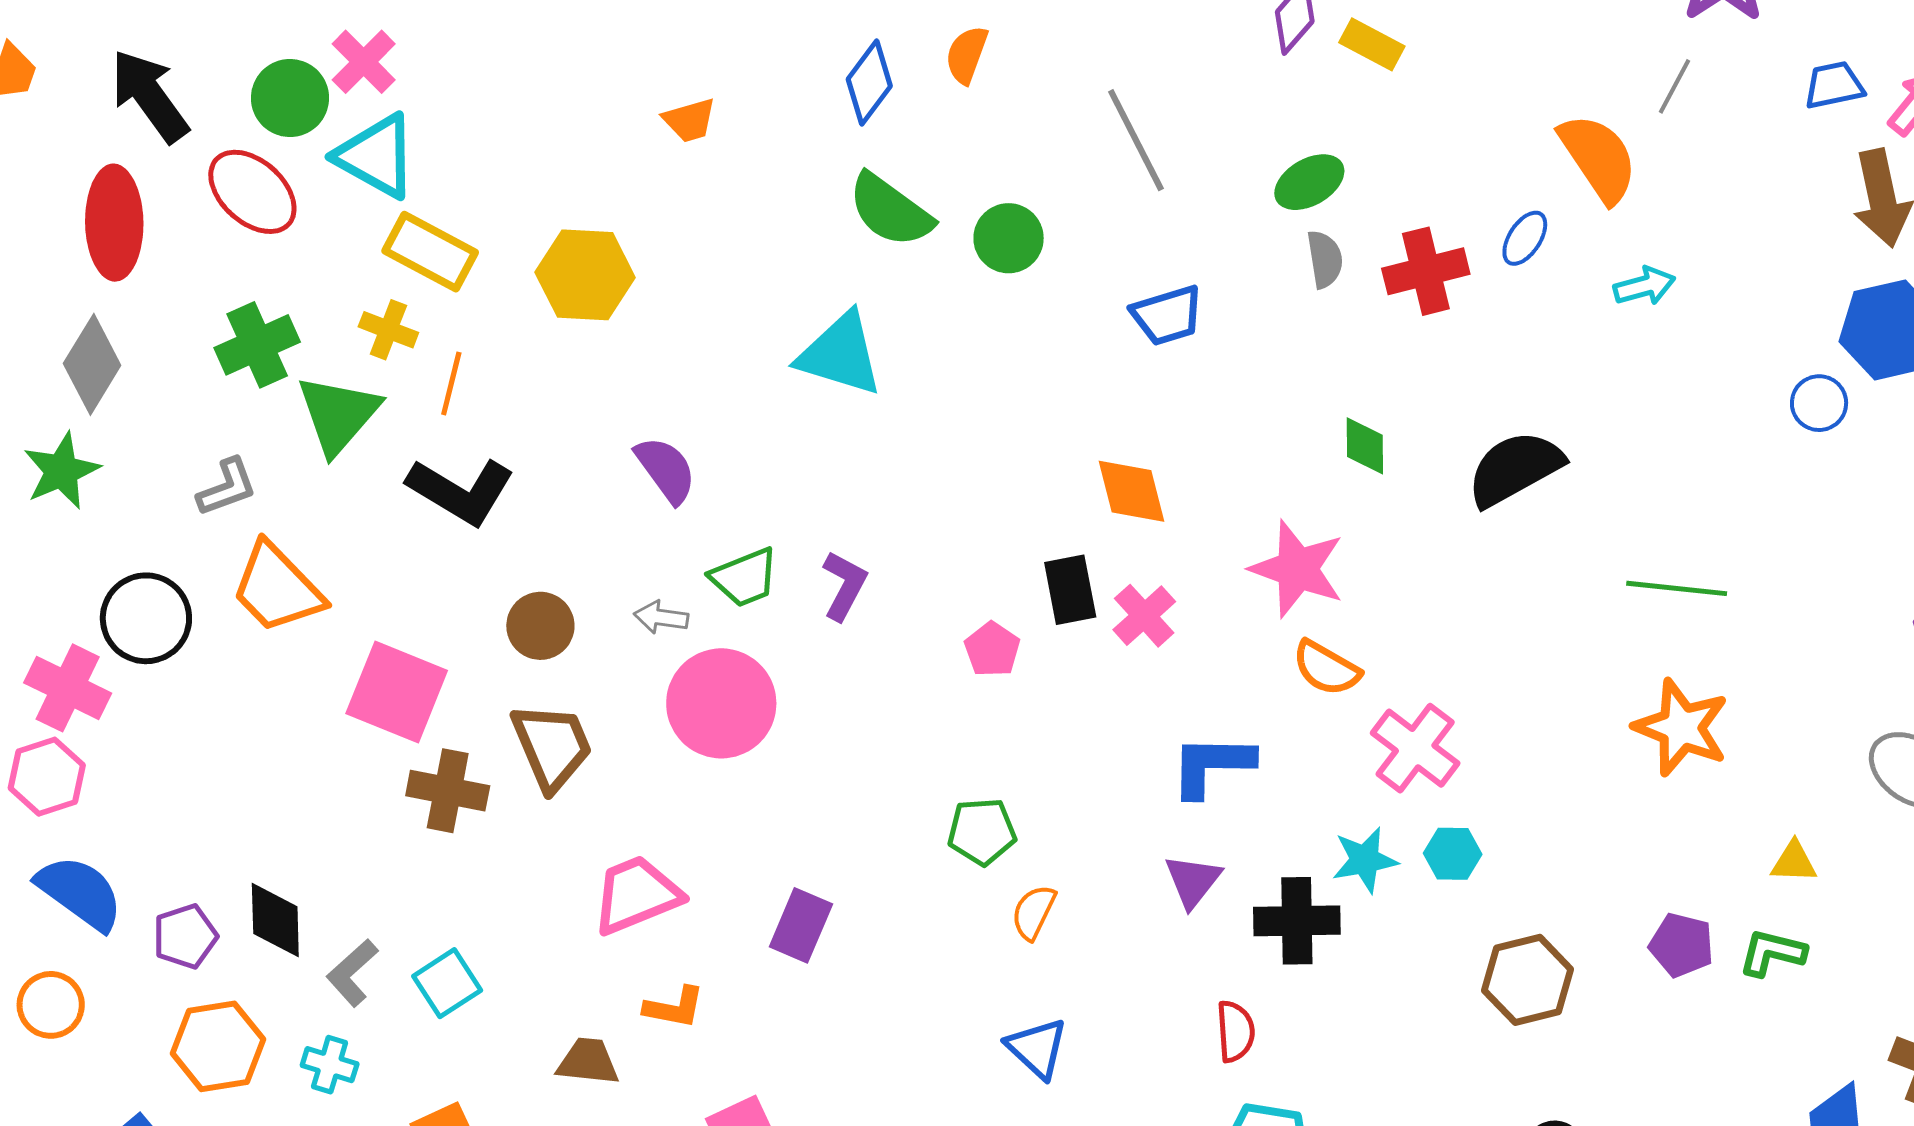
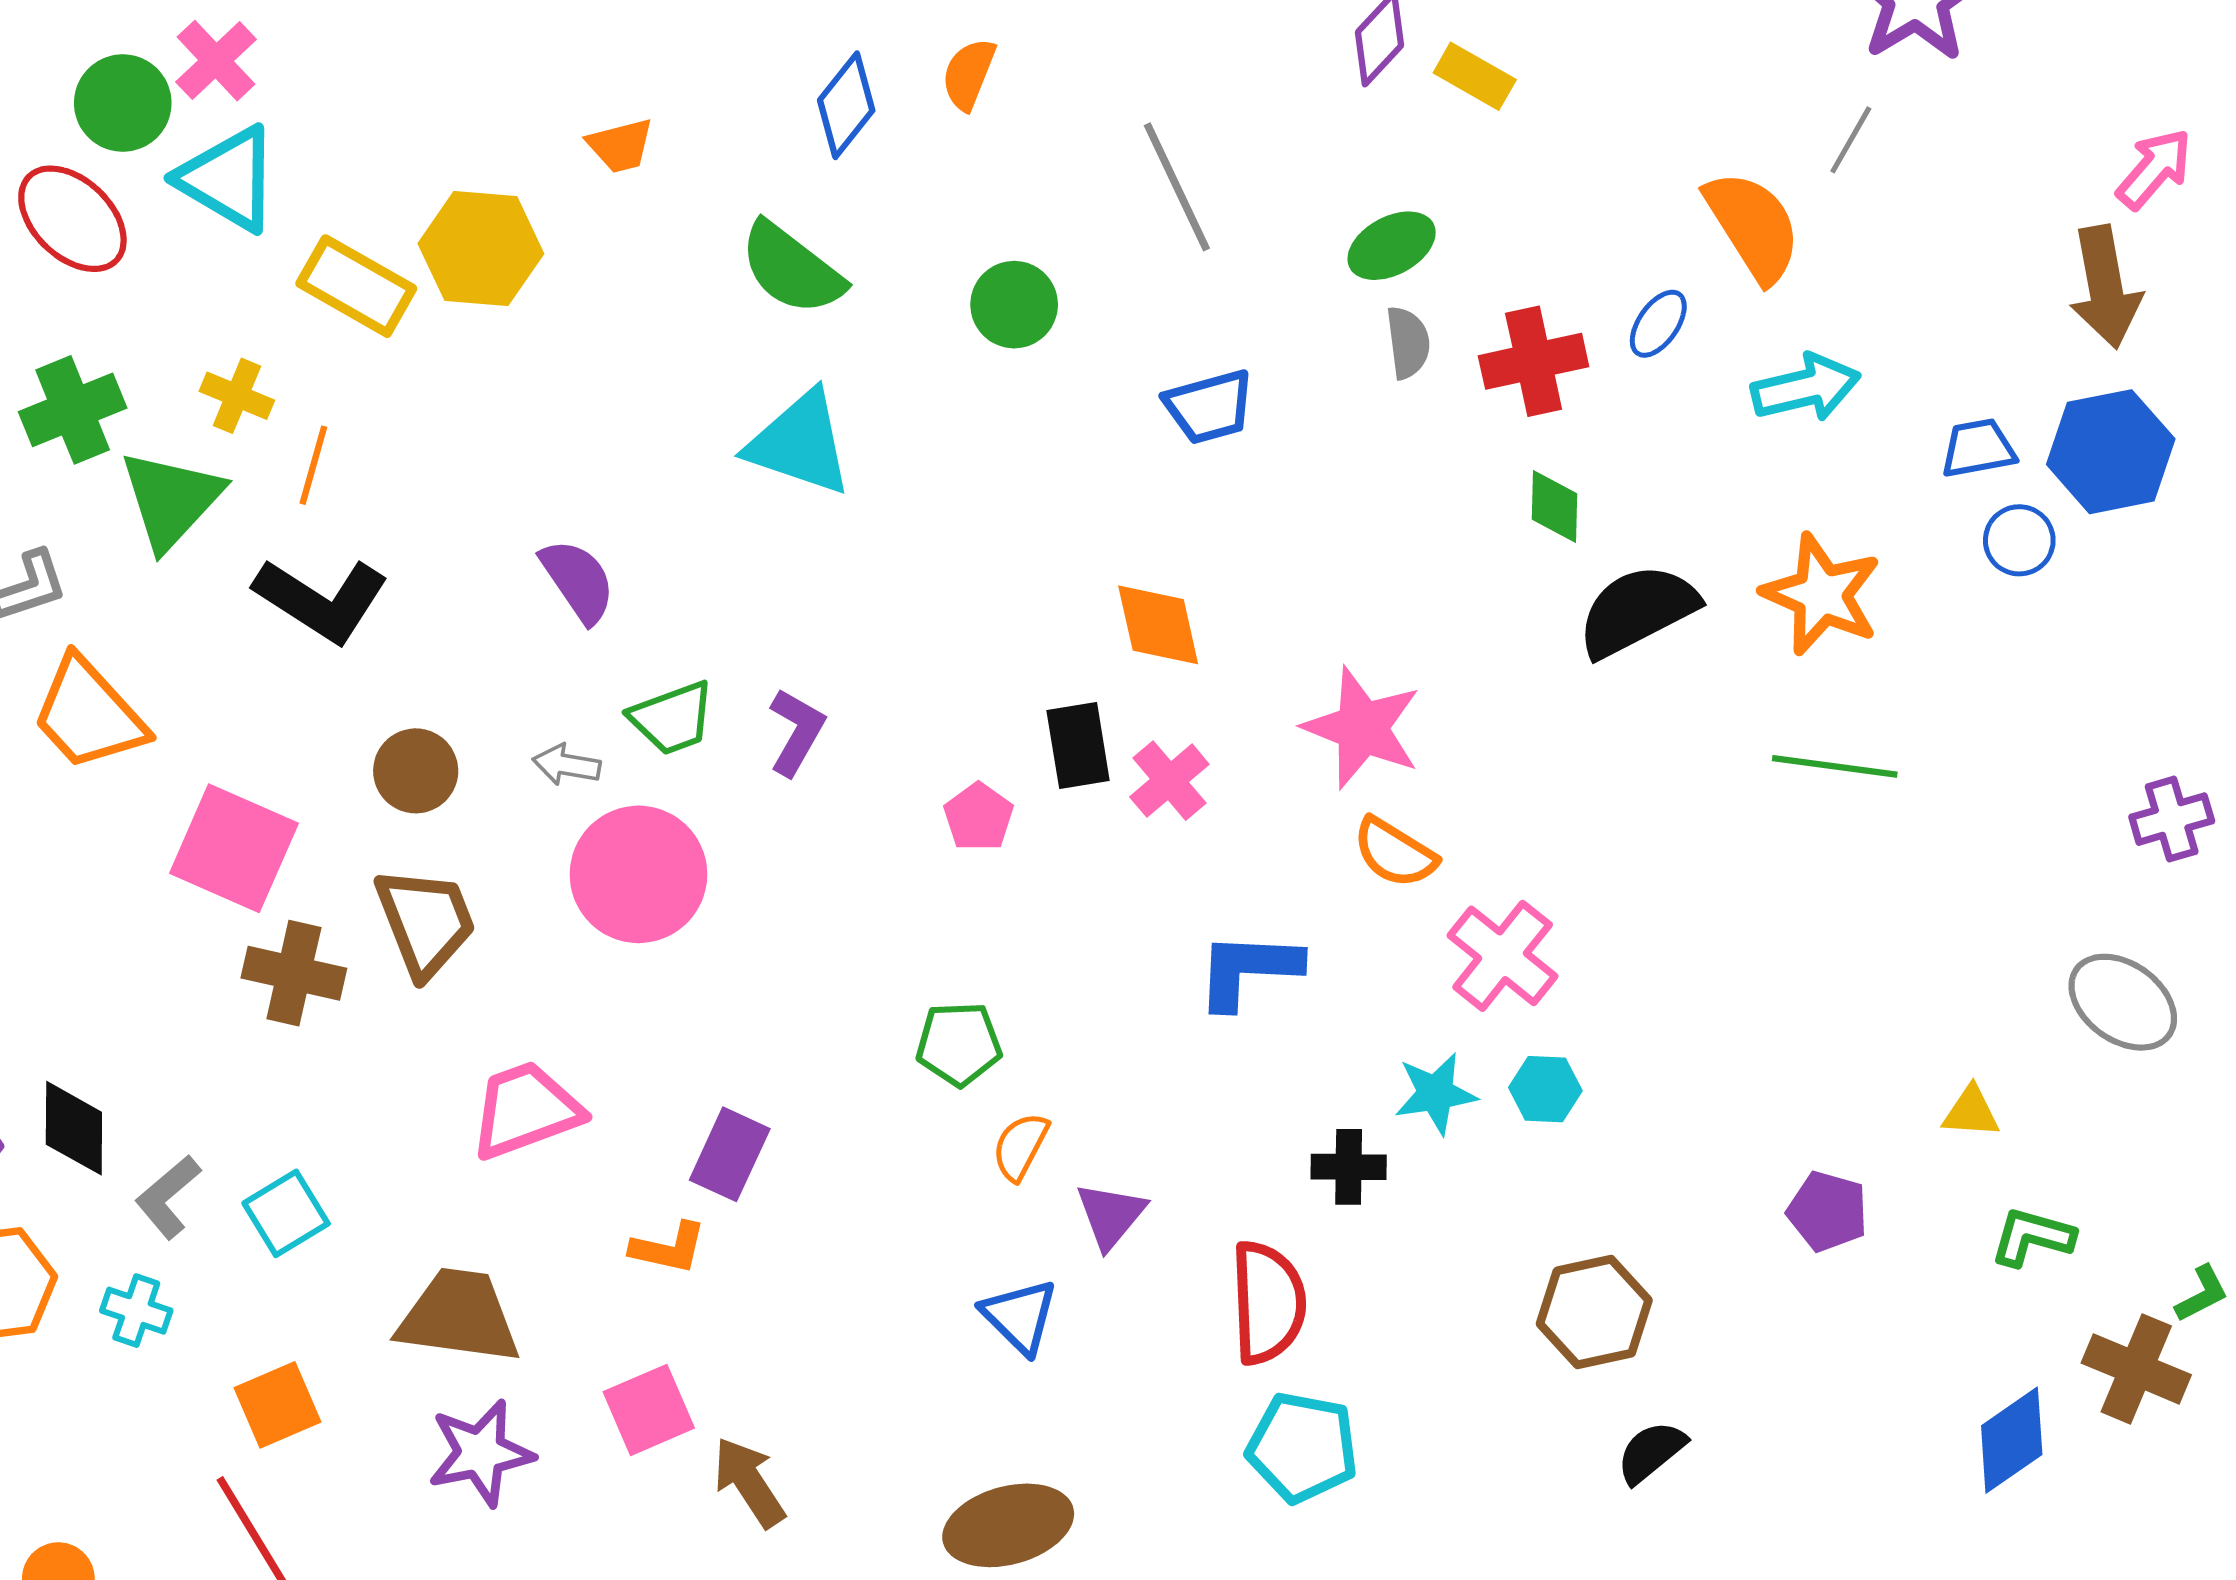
blue trapezoid: (1834, 85) -> (1978, 448), moved
green semicircle: (890, 210) -> (792, 269), moved
yellow rectangle: (430, 252) -> (356, 286), moved
yellow hexagon: (585, 275) -> (481, 249), moved
cyan arrow: (1644, 286) -> (1806, 388), size x1.4
green diamond: (1365, 446) -> (1554, 507), moved
orange star: (1681, 727) -> (1822, 594), moved
purple triangle: (1193, 881) -> (1111, 1215), moved
black cross: (1297, 921) -> (1349, 1167), size x0.7
green L-shape: (1772, 953) -> (2032, 1237), moved
brown hexagon: (1528, 980) -> (1594, 1312), moved
orange L-shape: (674, 1007) -> (668, 1248), moved
red semicircle: (1235, 1031) -> (1268, 1303), size x1.6
brown trapezoid: (588, 1062) -> (459, 1316), size x1.6

